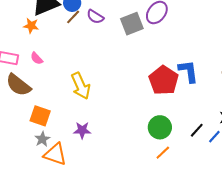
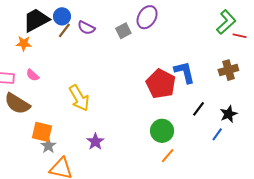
gray square: (132, 24) -> (123, 31), size x0.7
purple star: (82, 130) -> (95, 142), moved, turned -30
black line: (197, 130) -> (198, 109), moved
gray star: (42, 139) -> (48, 146), moved

